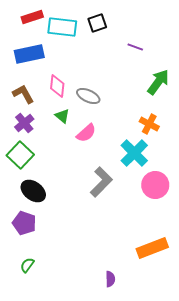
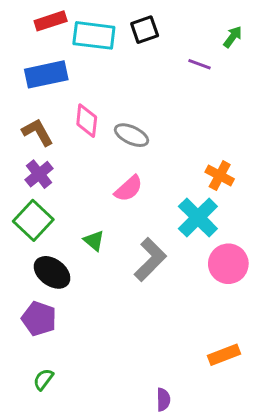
green arrow: (158, 82) -> (233, 37), moved, size x0.6
green triangle: (62, 116) -> (94, 241), moved
orange rectangle: (152, 248) -> (224, 355), size x0.7

